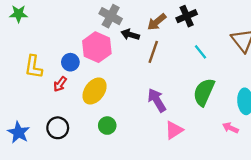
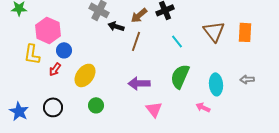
pink hexagon: (97, 47) -> (48, 30), moved
purple arrow: (157, 100) -> (139, 83), turned -60
pink triangle: (174, 130) -> (154, 109), turned -36

